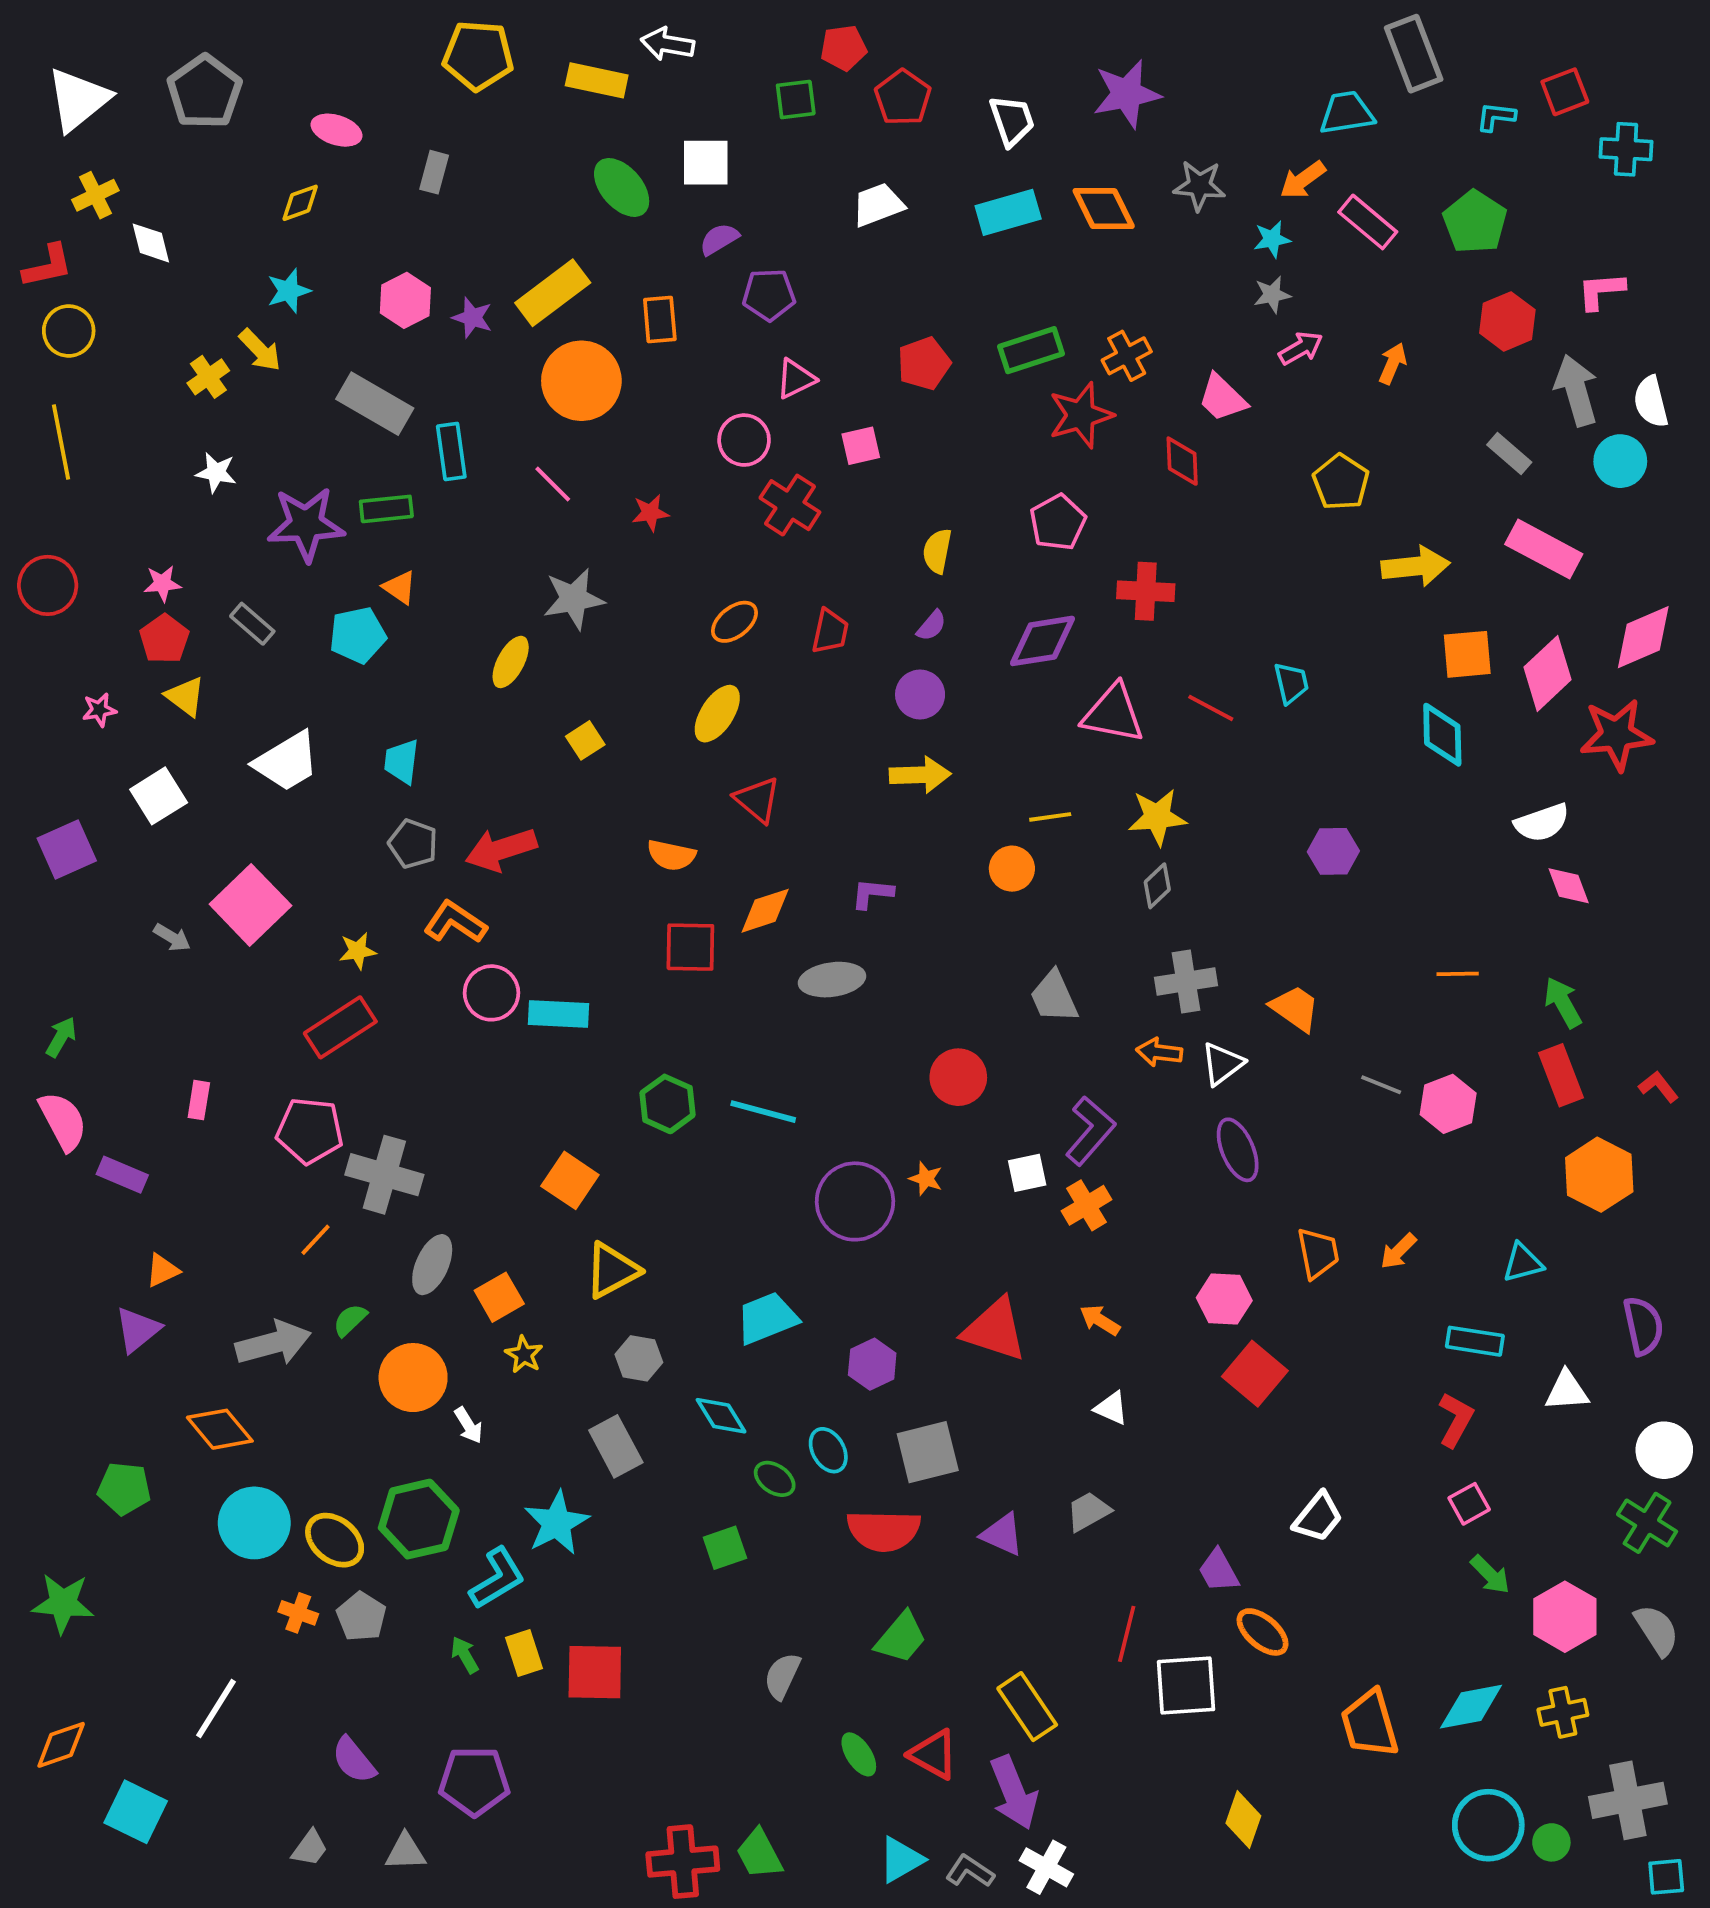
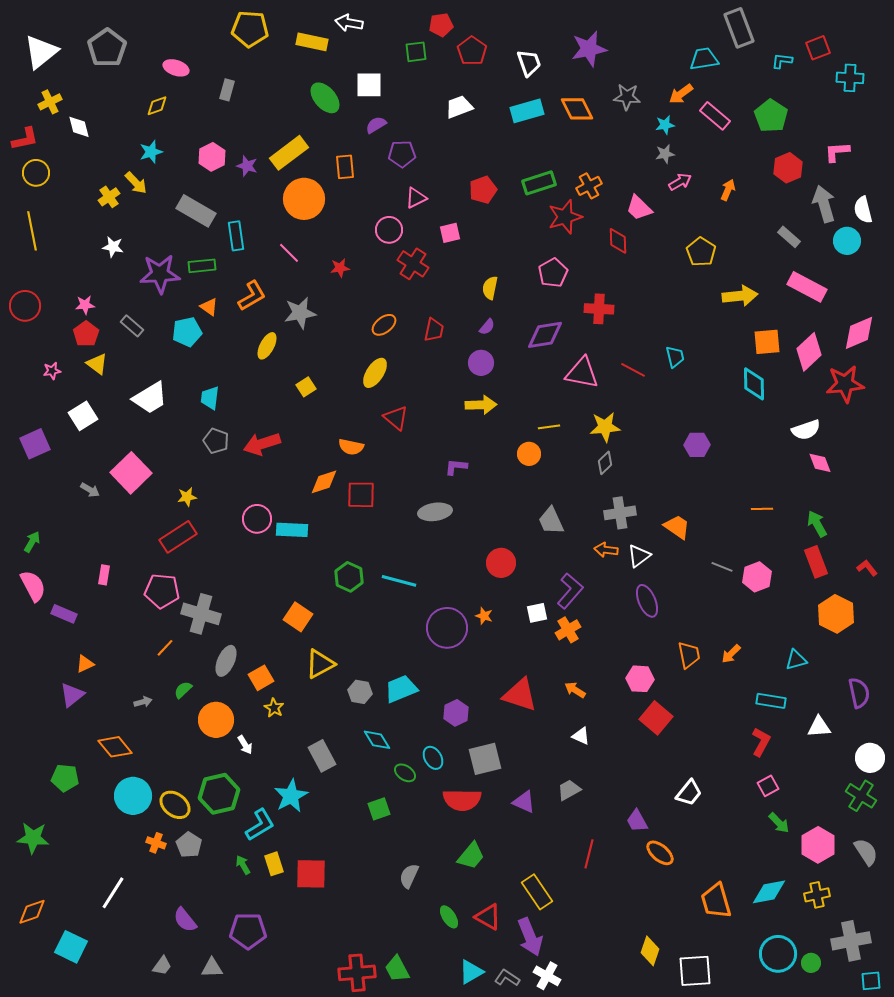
orange diamond: (765, 911) -> (324, 482), moved
orange L-shape: (455, 922) -> (252, 296), moved, turned 116
gray arrow: (273, 1343) -> (143, 702), size x0.5
gray hexagon: (639, 1358) -> (360, 692), moved
white square: (1186, 1686) -> (695, 971), moved

